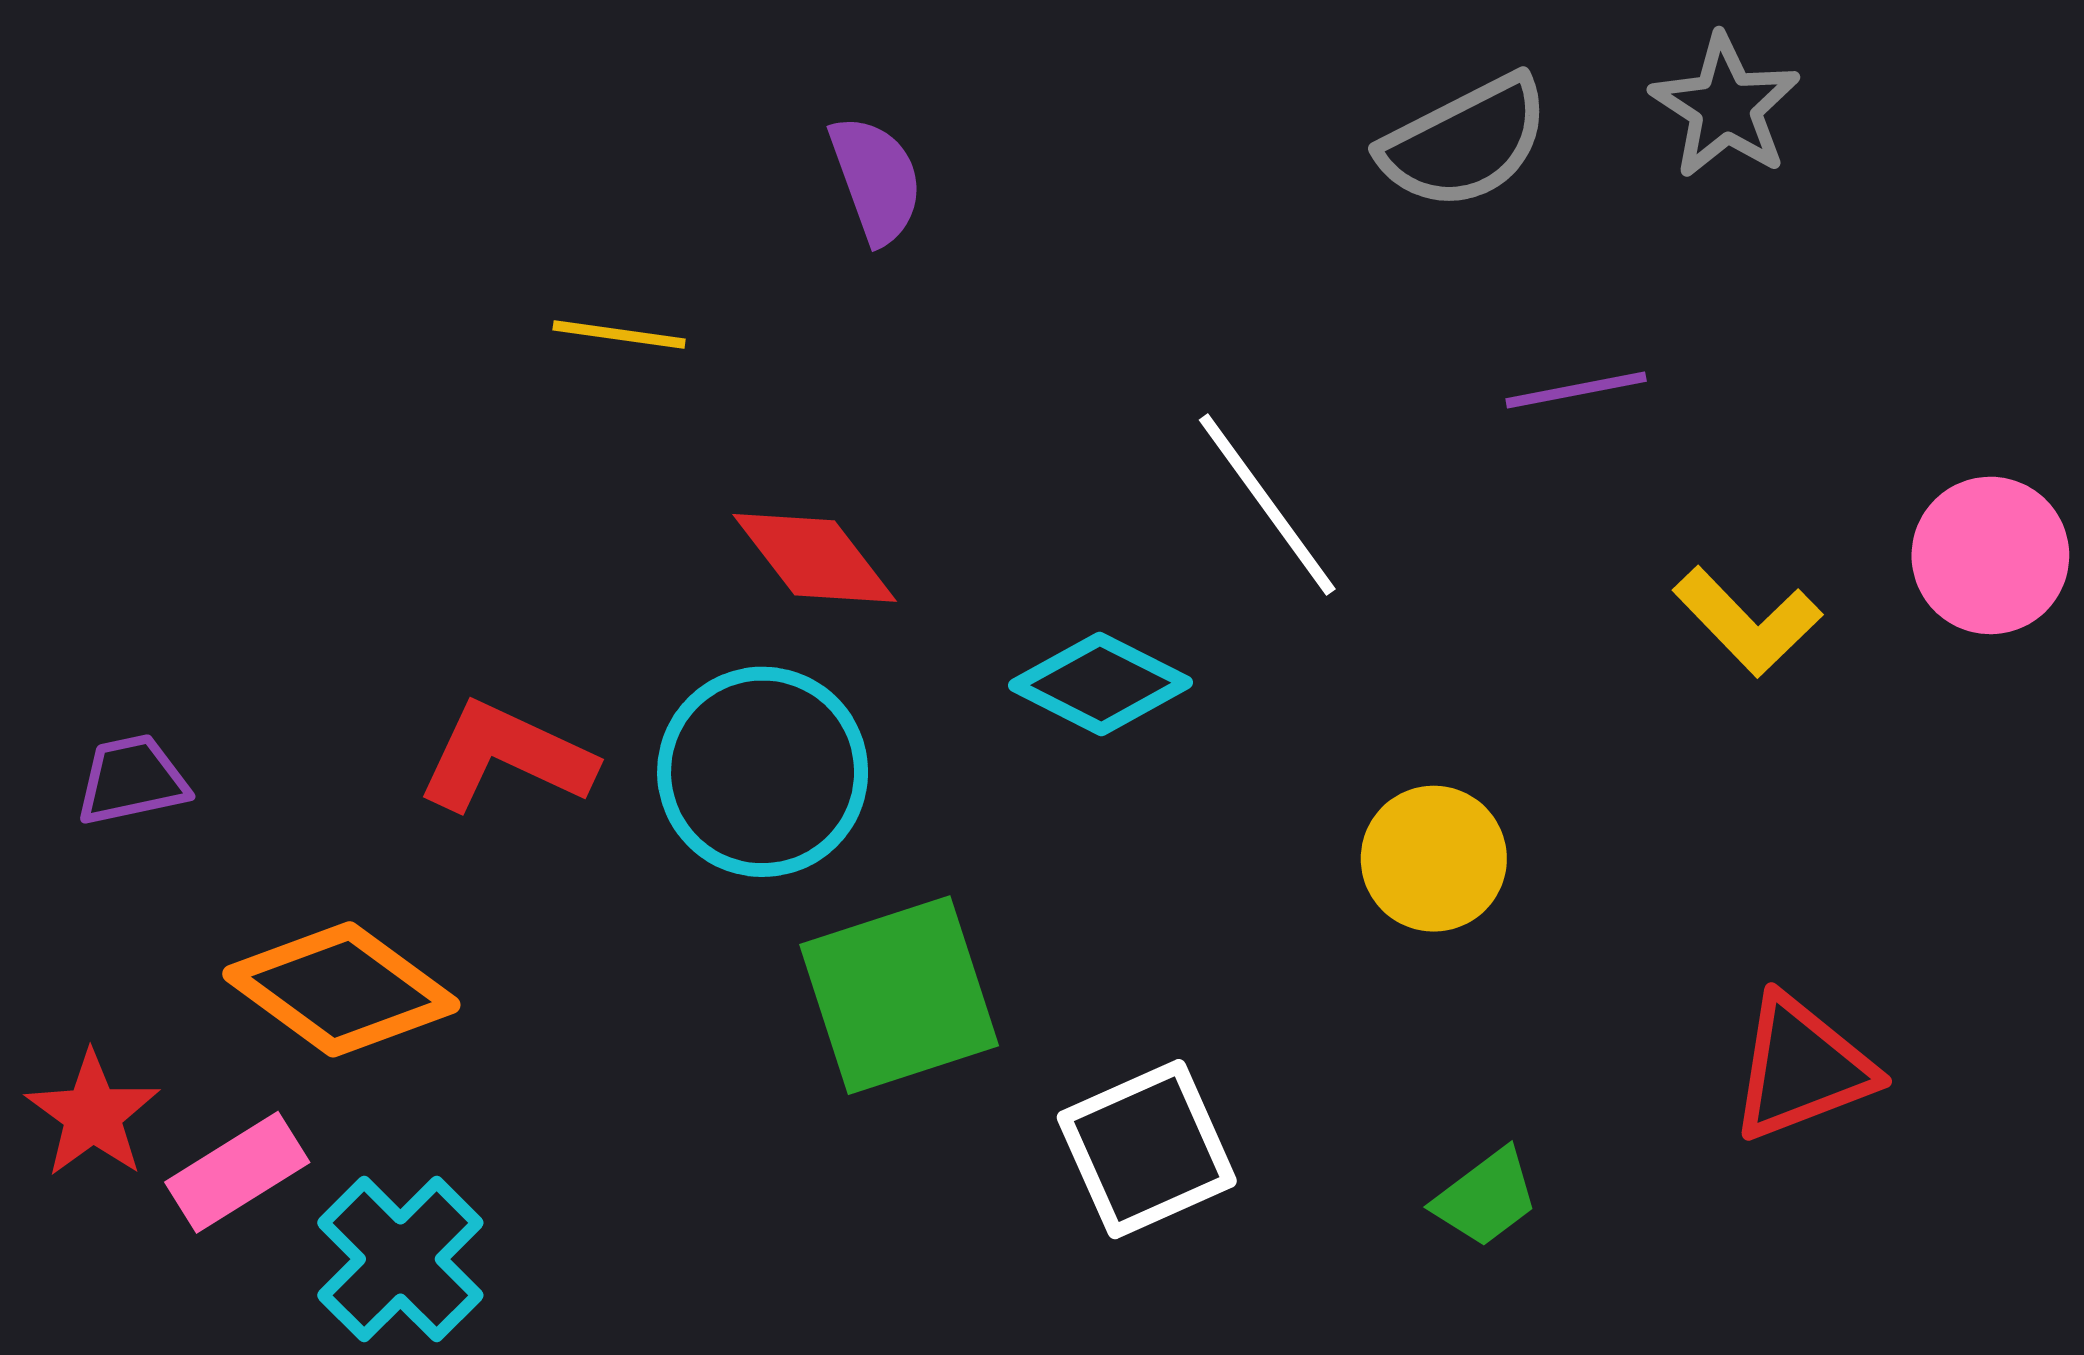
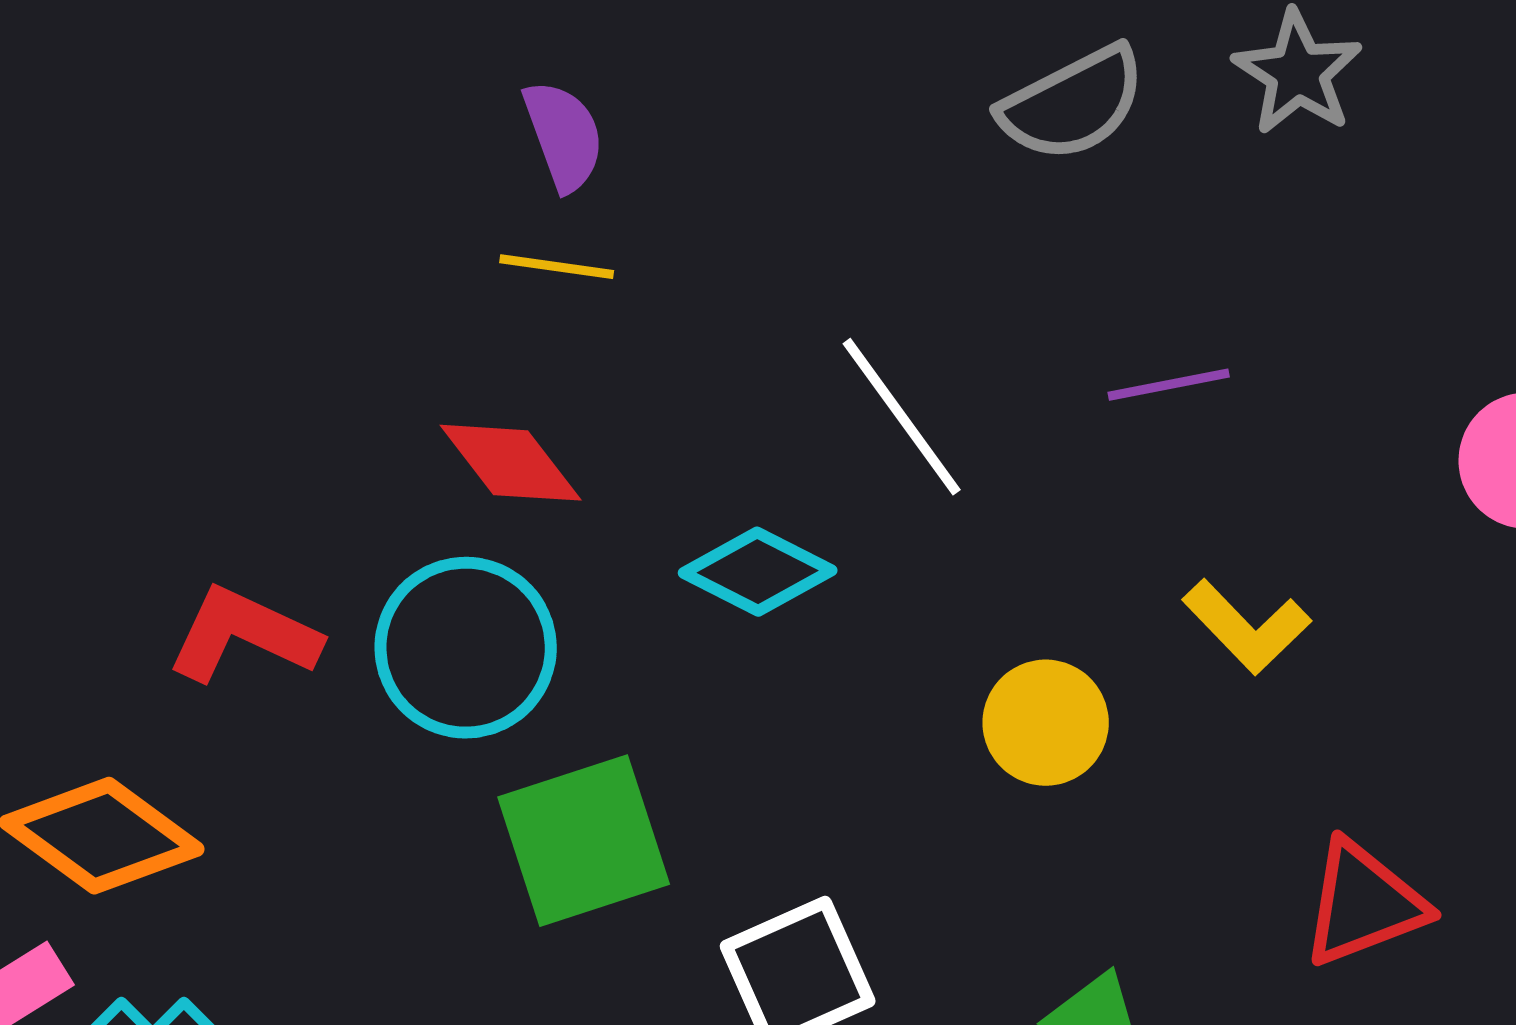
yellow line: (619, 334) -> (557, 267), moved
purple line: (1576, 390) -> (1169, 385), moved
yellow L-shape: (1747, 621) -> (1247, 627), moved

